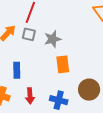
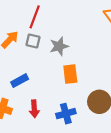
blue rectangle: (17, 70) -> (20, 81), turned 63
blue cross: (59, 100) -> (66, 114), turned -30

